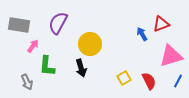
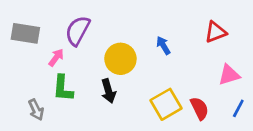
blue arrow: (142, 34) -> (163, 45), moved
pink arrow: (33, 46) -> (56, 57), moved
pink triangle: (171, 56) -> (229, 75), size x0.7
yellow square: (124, 78) -> (166, 104), size x1.6

